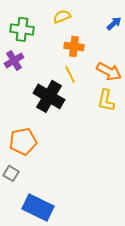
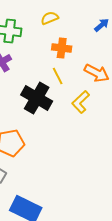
yellow L-shape: (106, 100) -> (81, 102), moved, turned 35

